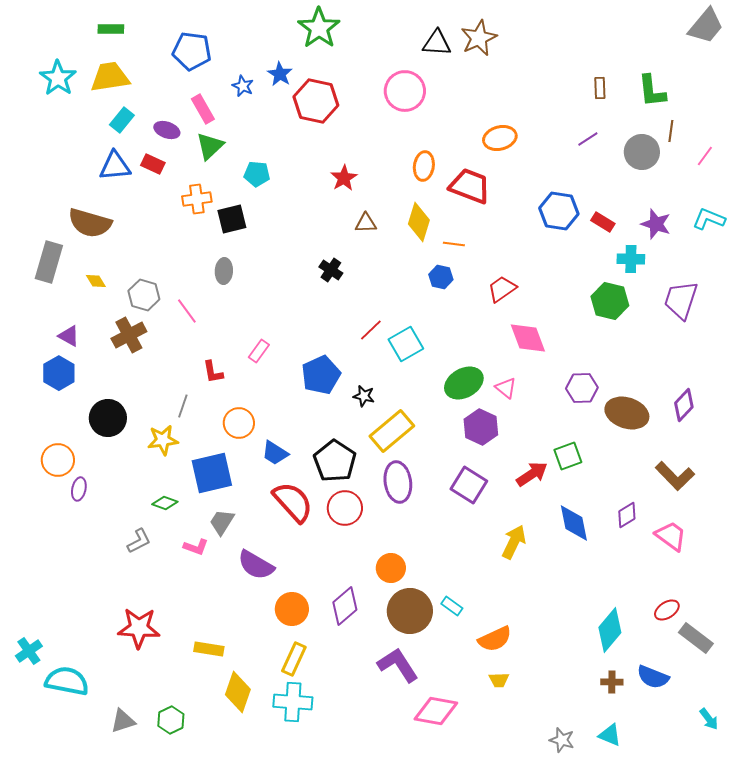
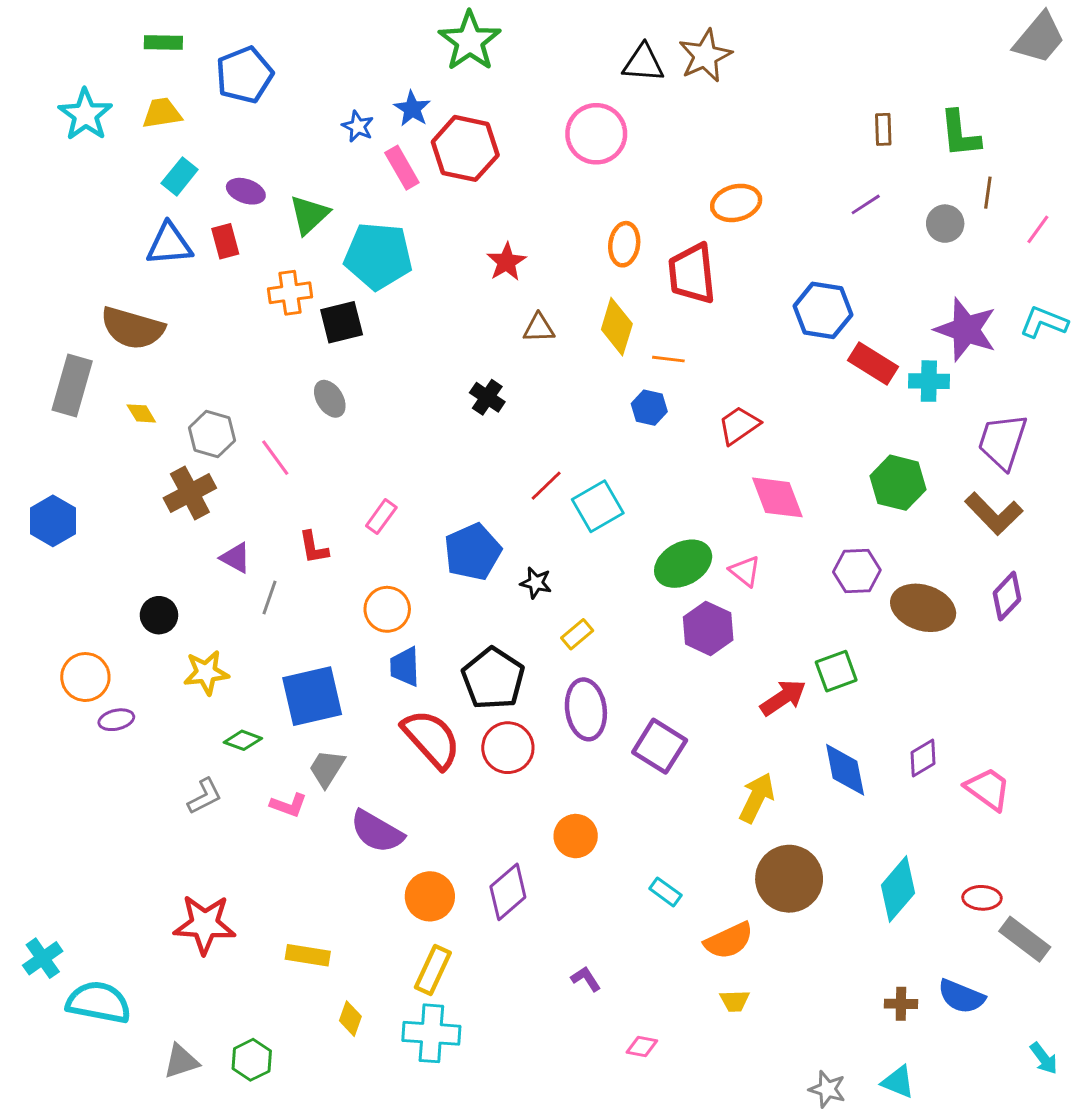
blue pentagon: (192, 51) -> (244, 75), moved, turned -30
yellow trapezoid: (110, 77) -> (162, 113), size x0.7
pink rectangle: (203, 109) -> (402, 168), moved
gray circle: (642, 152) -> (945, 224), size x0.7
red rectangle: (153, 164) -> (225, 241), turned 50
cyan pentagon: (257, 174) -> (378, 256), size x1.8
red trapezoid: (470, 186) -> (692, 274), turned -117
red rectangle: (603, 222) -> (873, 363), moved, size x1.4
purple star: (656, 224) -> (966, 330), size x1.4
gray ellipse: (224, 271) -> (330, 399), turned -35
green hexagon: (610, 301) -> (898, 483), moved
purple triangle: (69, 336) -> (236, 558), moved
blue hexagon: (59, 373) -> (53, 521), moved
black circle: (108, 418) -> (159, 615), size x0.7
orange circle: (239, 423) -> (387, 609), moved
yellow rectangle: (392, 431) -> (577, 634), size x0.5
yellow star: (163, 440) -> (206, 673), moved
blue trapezoid: (275, 453) -> (405, 667), turned 56
brown L-shape: (675, 476) -> (994, 514), moved
purple square: (469, 485) -> (660, 746), moved
purple ellipse: (79, 489) -> (116, 720), turned 65
red ellipse: (667, 610) -> (982, 898), turned 35
brown circle: (410, 611) -> (789, 879), moved
cyan diamond: (610, 630) -> (898, 889), moved
purple L-shape: (398, 665) -> (586, 979), size x0.5
yellow diamond: (238, 692) -> (350, 1019), size x0.6
pink diamond: (436, 711) -> (642, 1047), size x0.5

